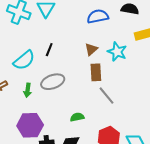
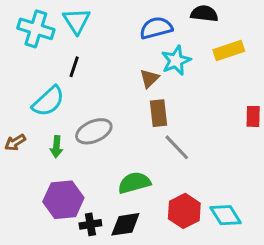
black line: (49, 50) -> (74, 67), moved
cyan star: (117, 52) -> (176, 61), moved, turned 30
green semicircle: (77, 117) -> (134, 183), size x1.5

